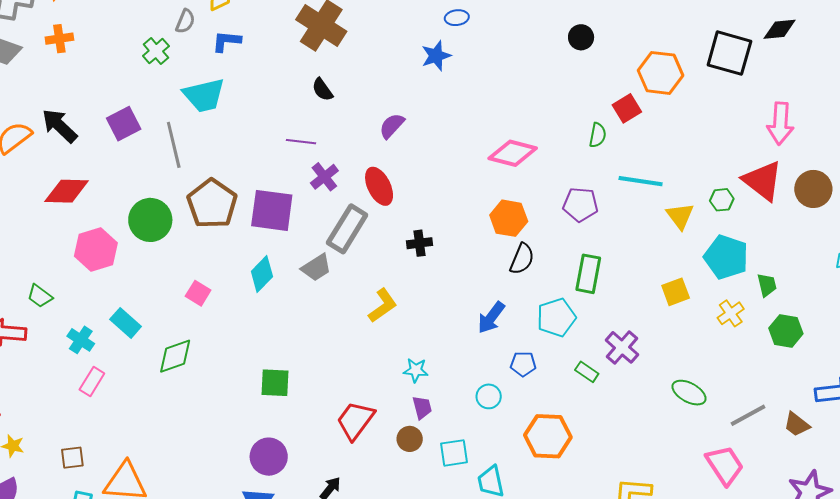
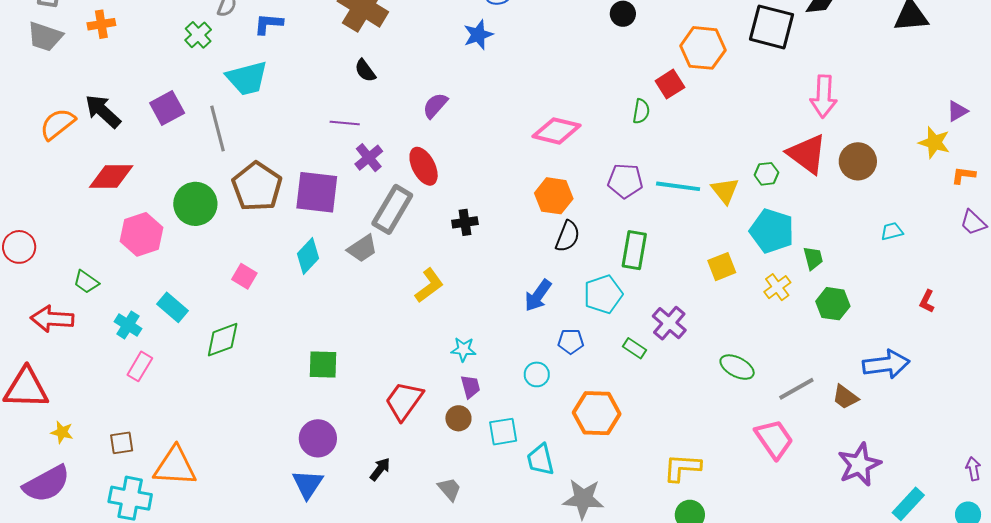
cyan line: (641, 181) -> (678, 186), moved

